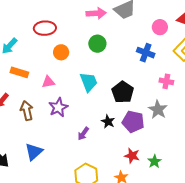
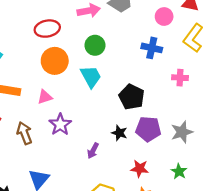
red ellipse: (45, 28) -> (47, 29), moved
orange circle: (61, 52) -> (55, 61), size x1.5
cyan trapezoid: (89, 82) -> (91, 77), moved
gray star: (158, 110) -> (182, 132), moved, turned 30
red star: (132, 156) -> (140, 169), moved

